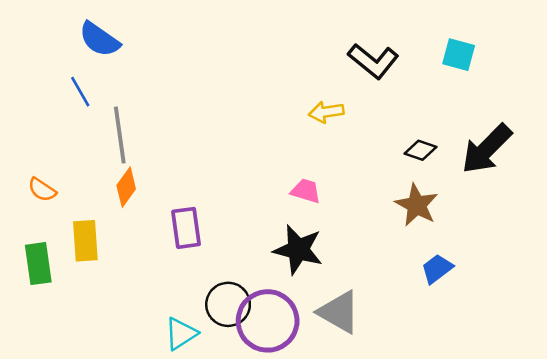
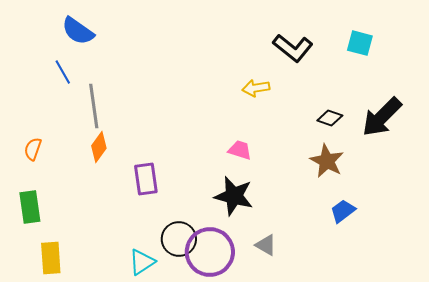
orange semicircle: (42, 190) -> (33, 149), turned 75
yellow rectangle: (85, 241) -> (51, 258), moved
gray triangle: (339, 312) -> (266, 245), size x0.6

